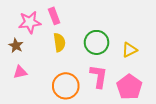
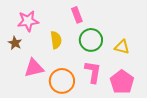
pink rectangle: (54, 16) -> (77, 15), moved
yellow triangle: (129, 50) -> (122, 47), turned 42
pink triangle: (20, 72) -> (34, 68), moved, size x1.5

